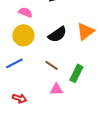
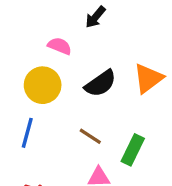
pink semicircle: (25, 12) -> (60, 46), moved
blue line: (14, 63) -> (27, 133), turned -48

